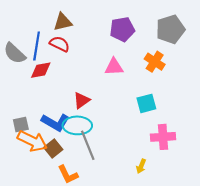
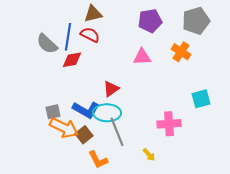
cyan square: (146, 103) -> (201, 99), moved
pink cross: (163, 137) -> (169, 124), moved
yellow arrow: (141, 166) -> (149, 155), moved, turned -64

